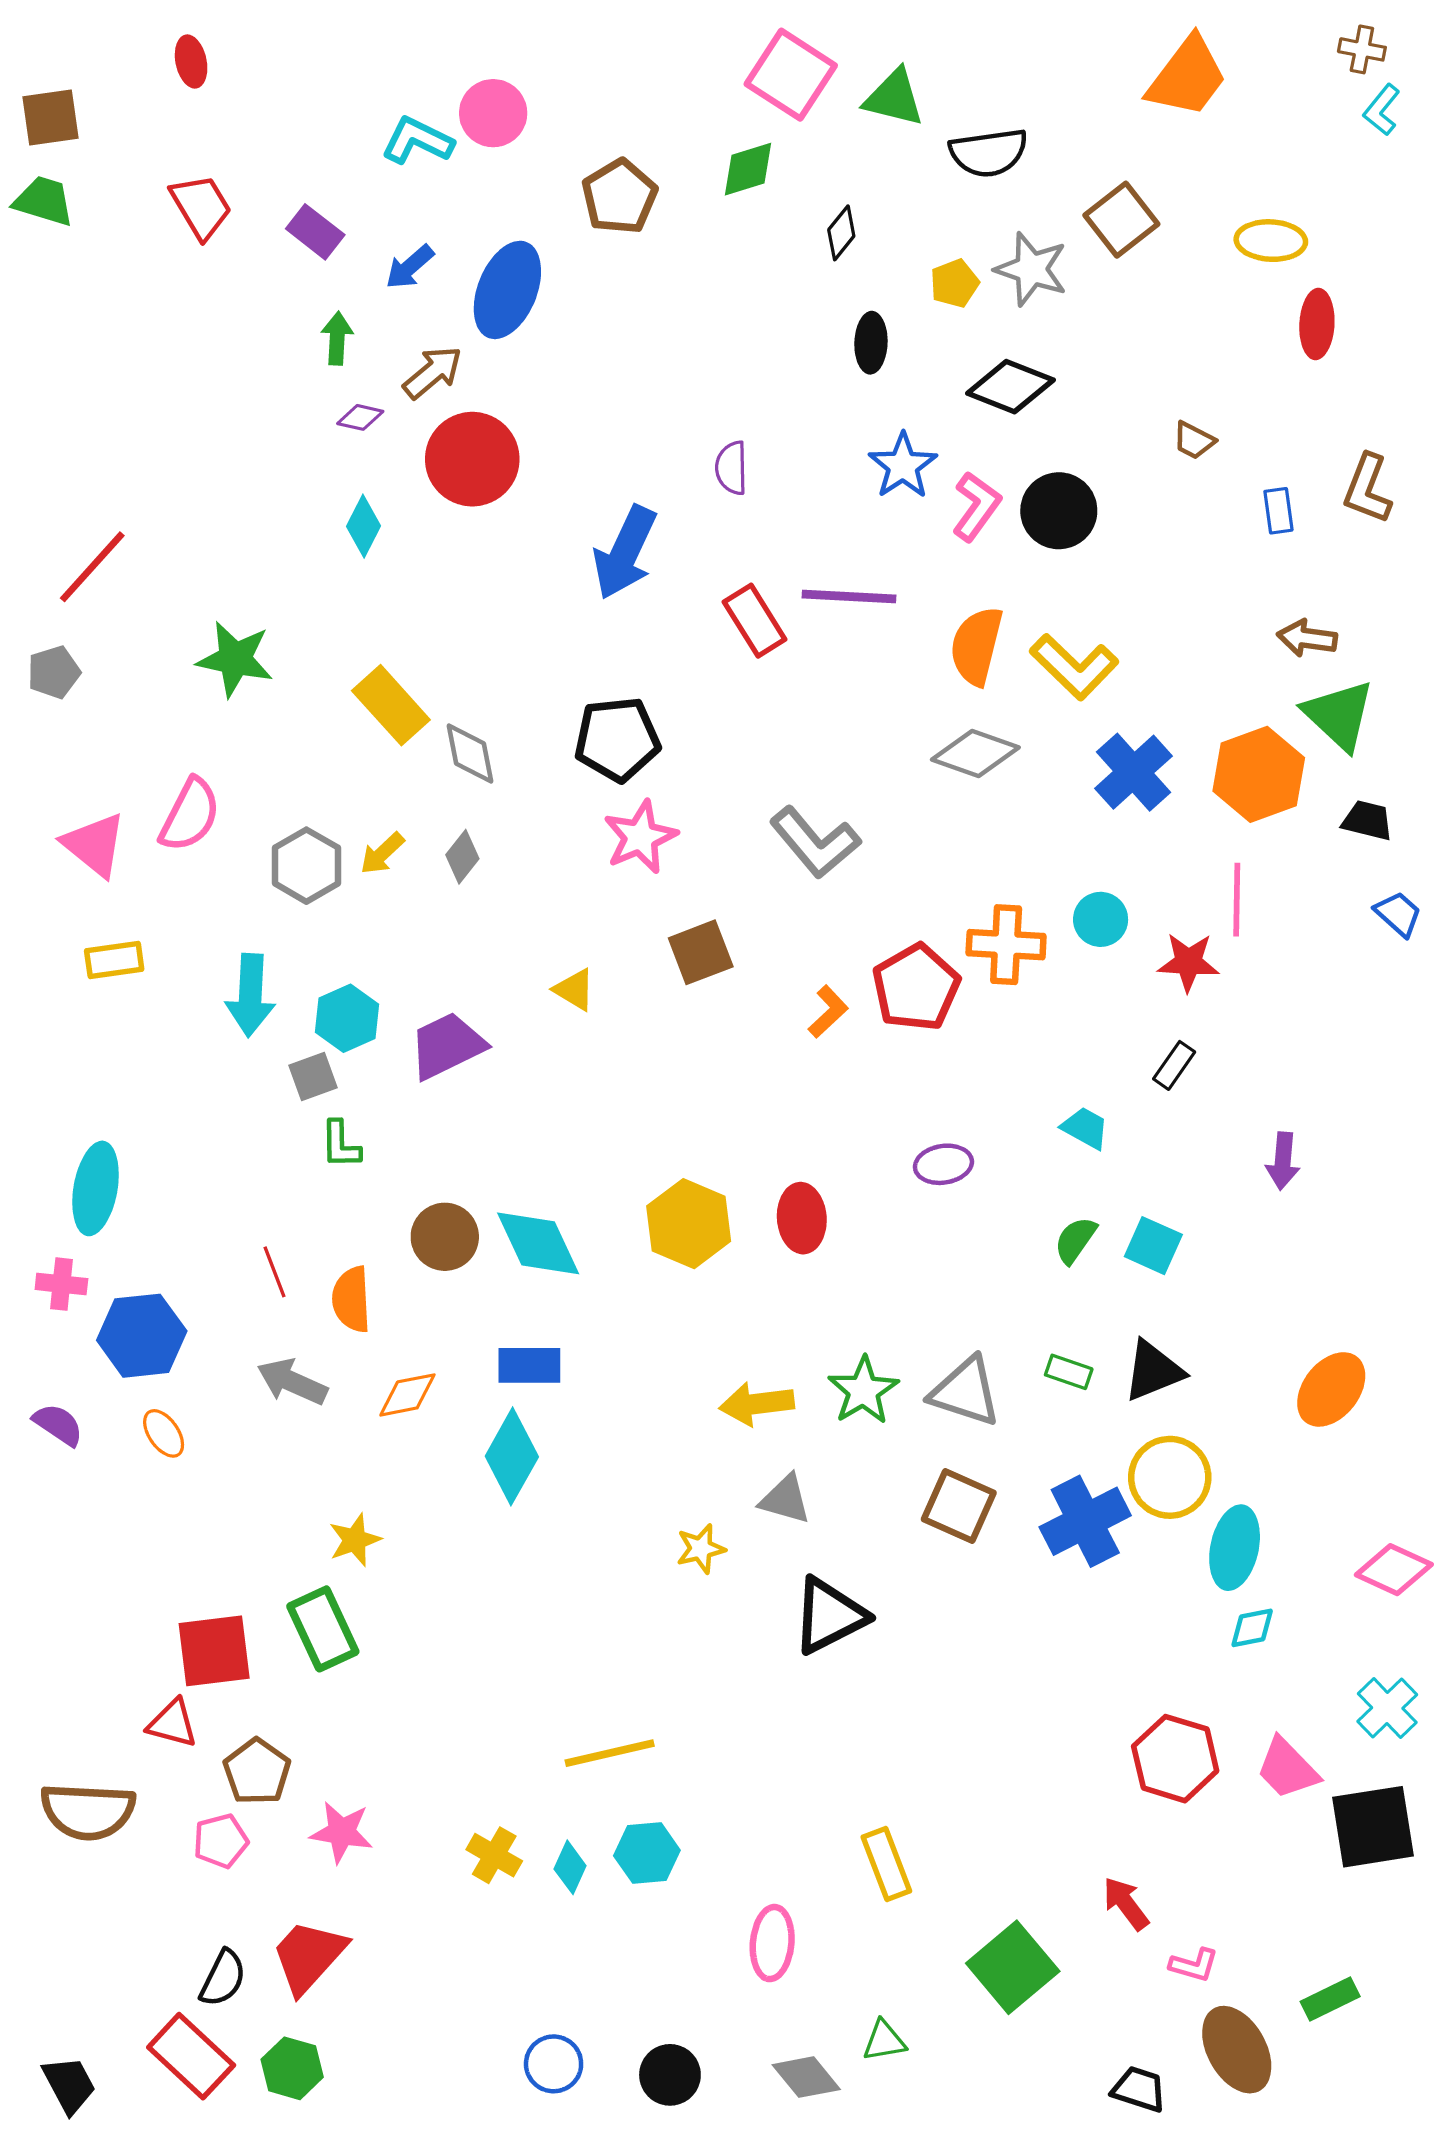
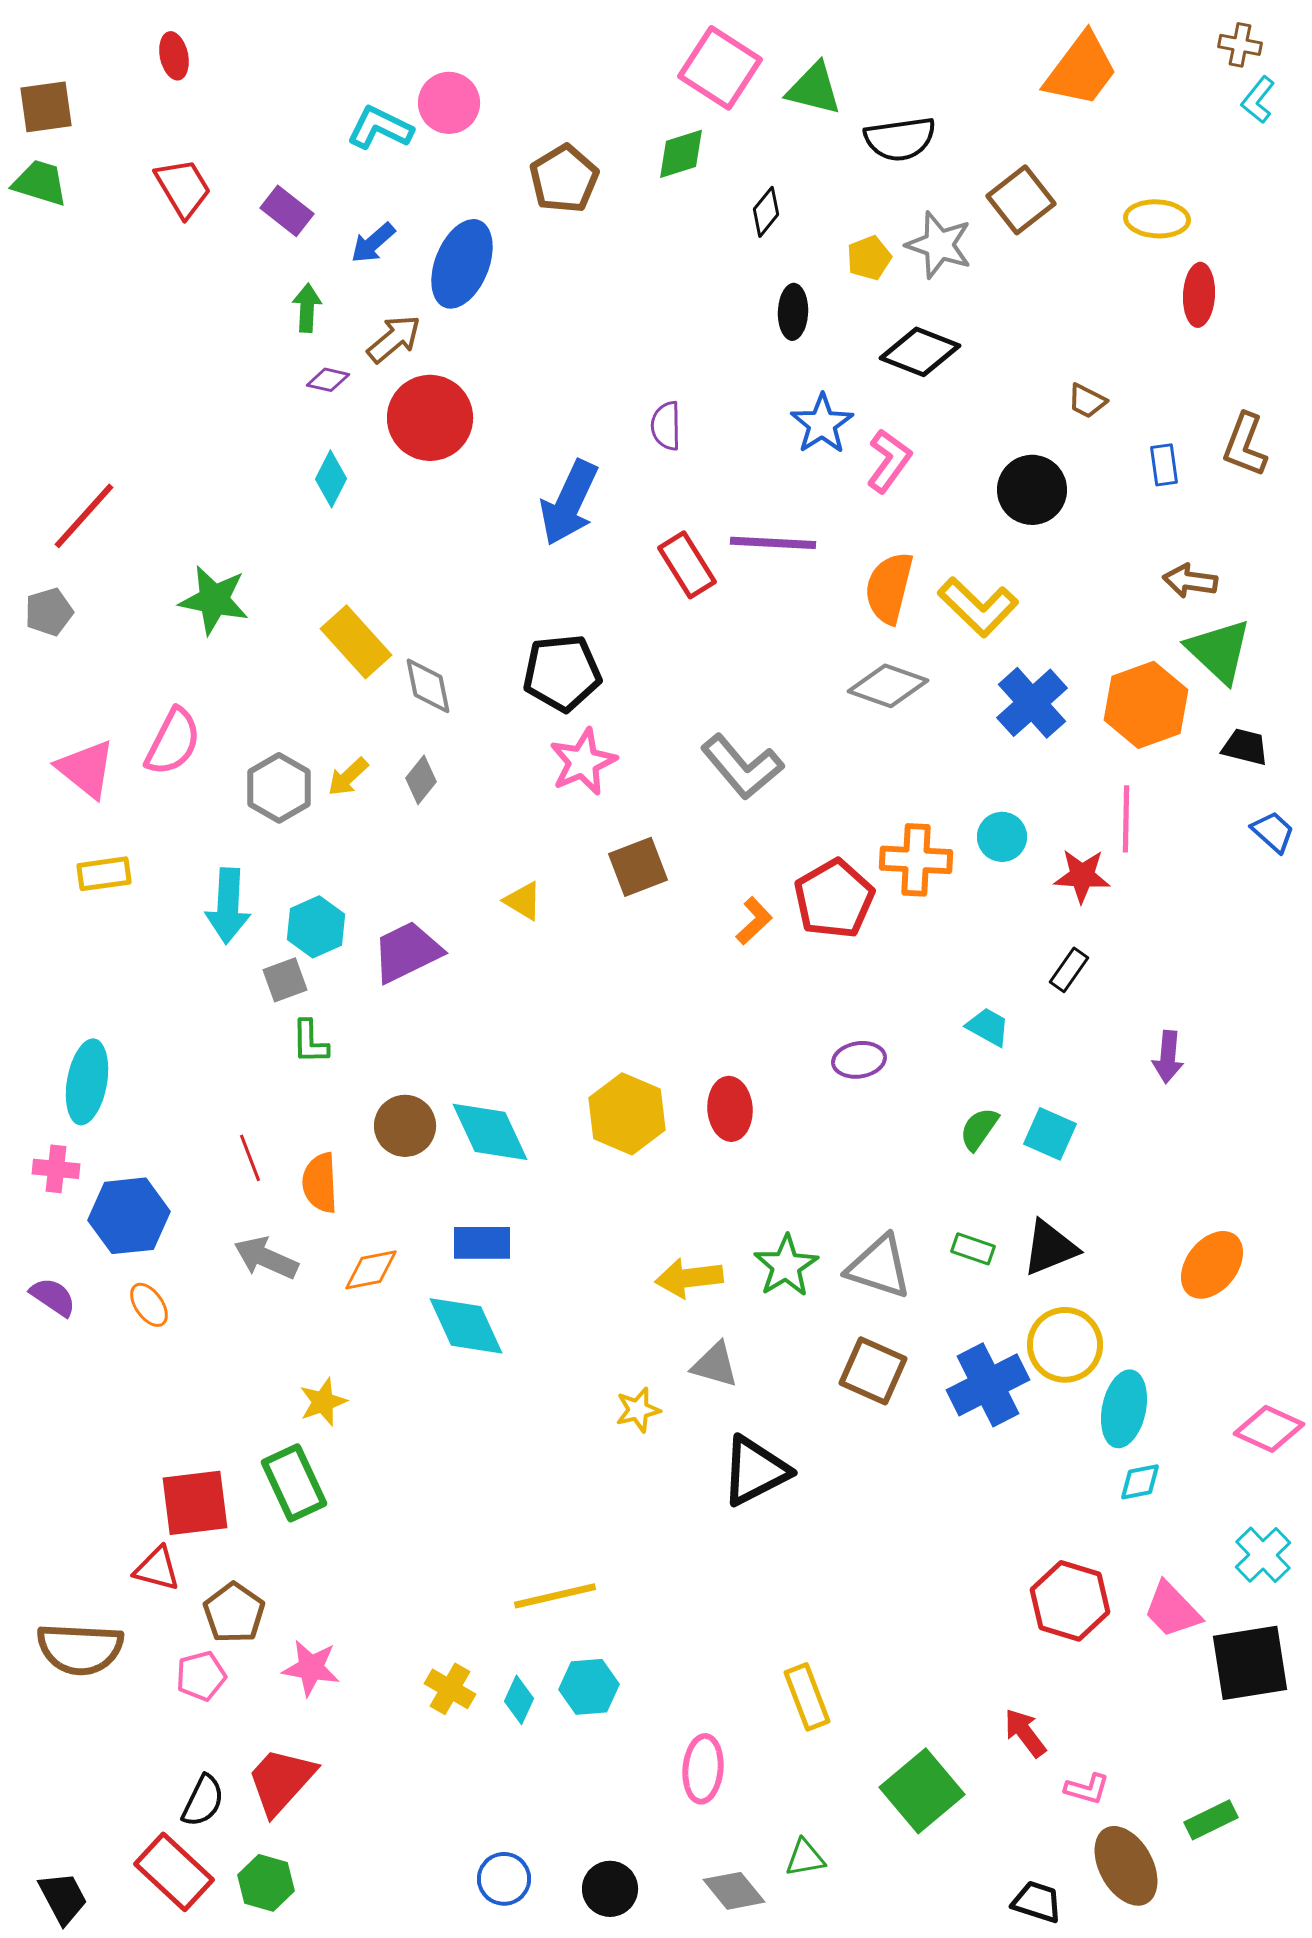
black circle: (1059, 511) -> (1032, 490), moved
cyan diamond: (512, 1456) -> (466, 1326), turned -54

